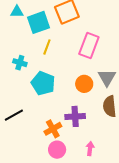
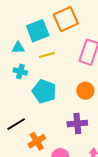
cyan triangle: (17, 12) -> (18, 48), moved
yellow line: (47, 47) -> (47, 55), turned 56
orange cross: (53, 129) -> (37, 141), moved

